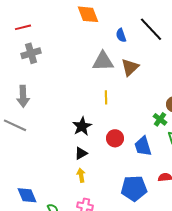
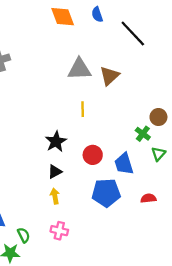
blue semicircle: (121, 35) -> (97, 14), moved
blue pentagon: (134, 188) -> (106, 193), moved

